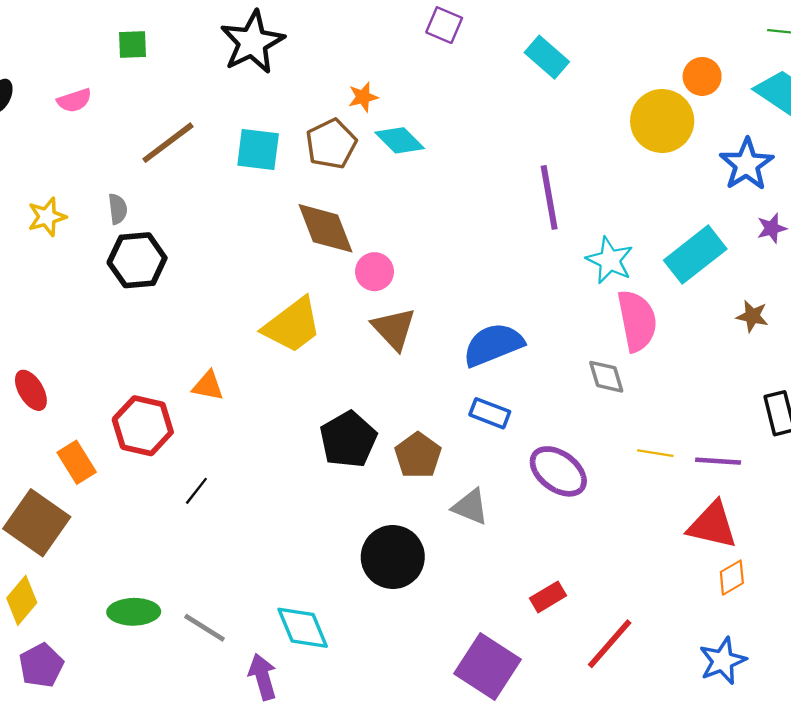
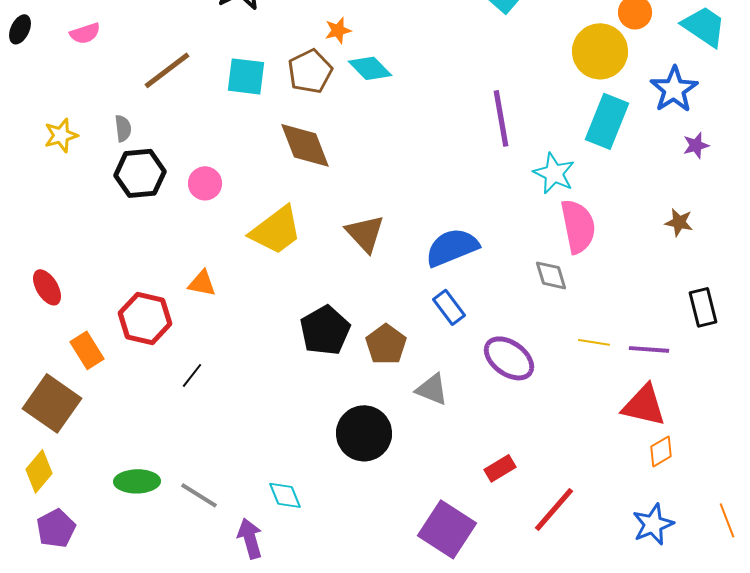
cyan rectangle: (695, 255) -> (607, 121), moved, turned -30
pink circle: (375, 272) -> (205, 183), moved
blue rectangle: (490, 413) -> (449, 307), turned 32
cyan diamond: (303, 628) -> (285, 495), size x0.7

